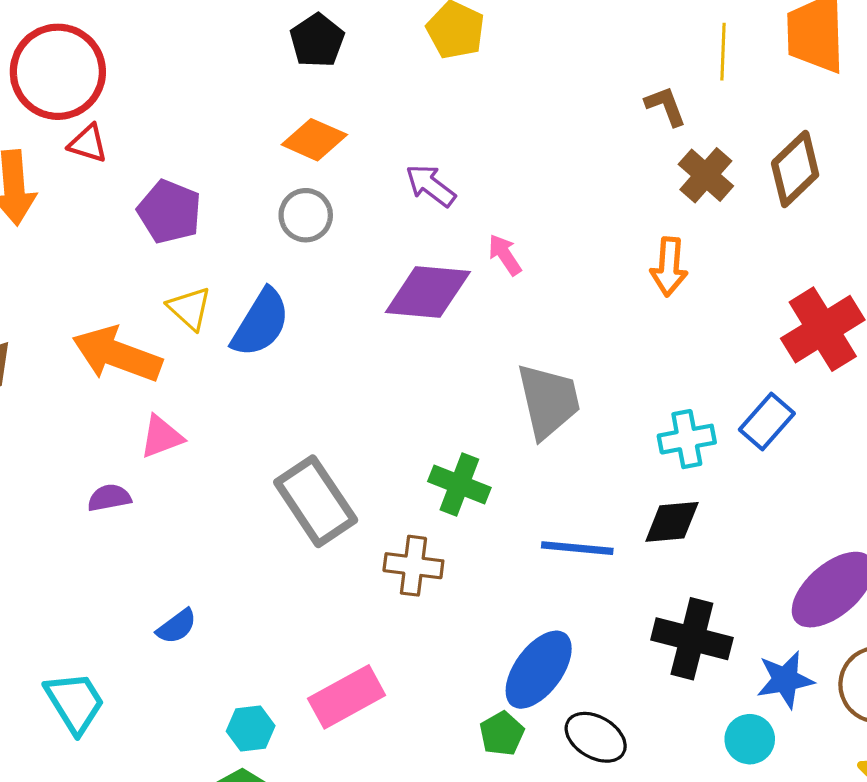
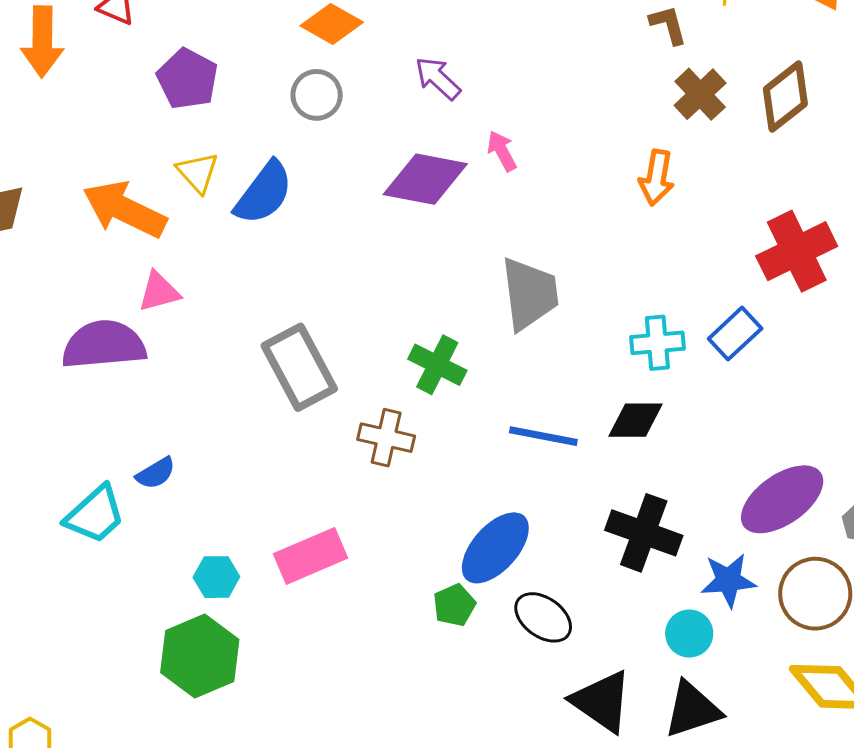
purple semicircle: (109, 498) -> (104, 345), size x2.0
cyan trapezoid: (75, 702) -> (95, 514), moved, turned 74

